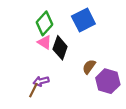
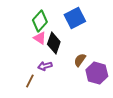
purple arrow: (41, 81) -> (45, 66), moved

